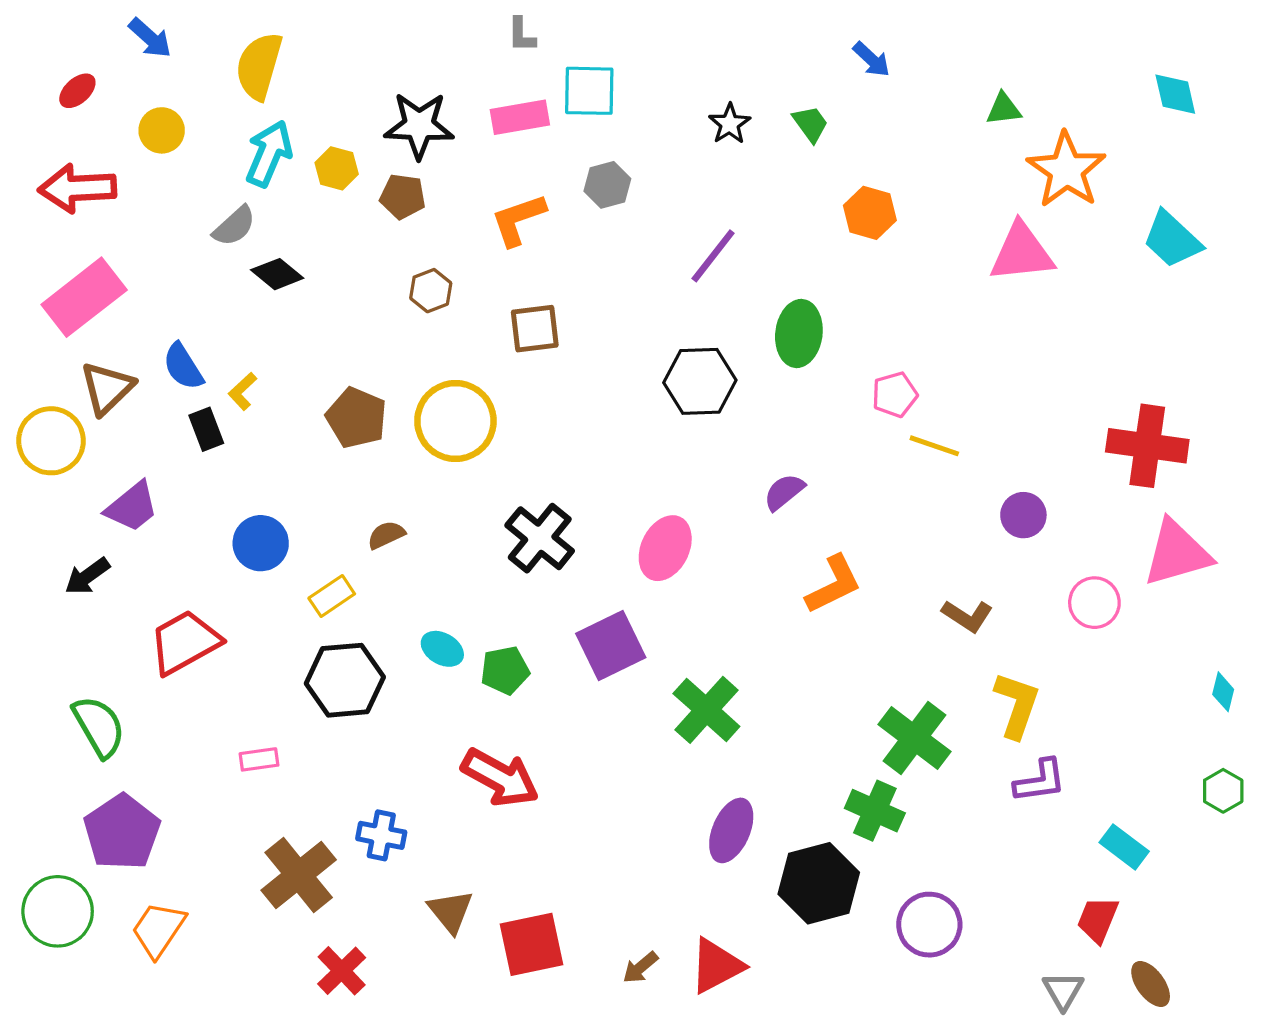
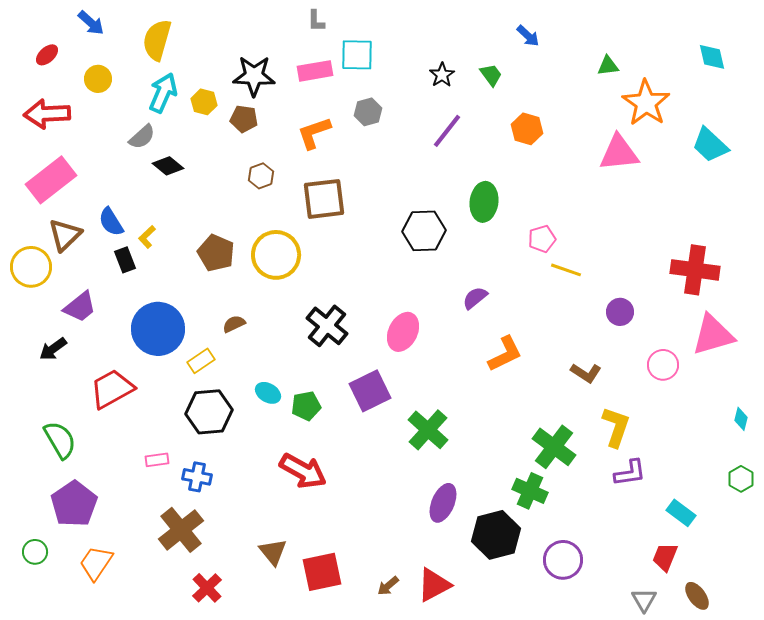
purple line: (713, 256) -> (447, 131), moved
brown square: (535, 329) -> (324, 199), size x1.4
blue circle: (261, 543) -> (158, 329), size x1.6
blue cross: (381, 835) -> (197, 477), moved
green circle: (58, 911) -> (35, 552), size x0.6

